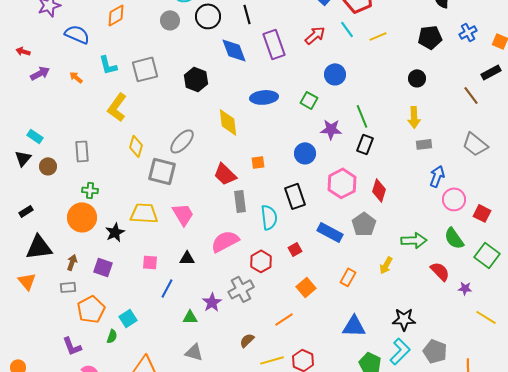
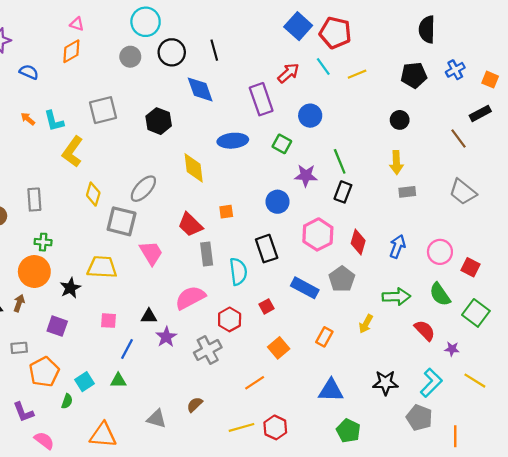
blue semicircle: (77, 34) -> (29, 72), size x0.7
purple rectangle: (274, 44) -> (261, 99), moved
cyan L-shape: (108, 65) -> (54, 121), moved
blue arrow: (437, 176) -> (397, 246), moved
pink trapezoid: (183, 214) -> (151, 253), moved
brown arrow: (72, 262) -> (19, 303), moved
purple star: (212, 302) -> (166, 337), moved
green triangle: (190, 317) -> (118, 381), moved
brown semicircle: (247, 340) -> (195, 405), moved
cyan L-shape: (400, 351) -> (431, 383), moved

